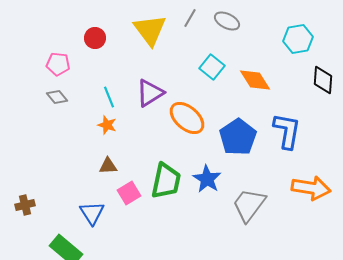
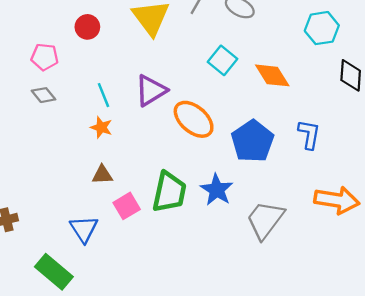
blue L-shape: (287, 131) -> (309, 134), size x0.7

